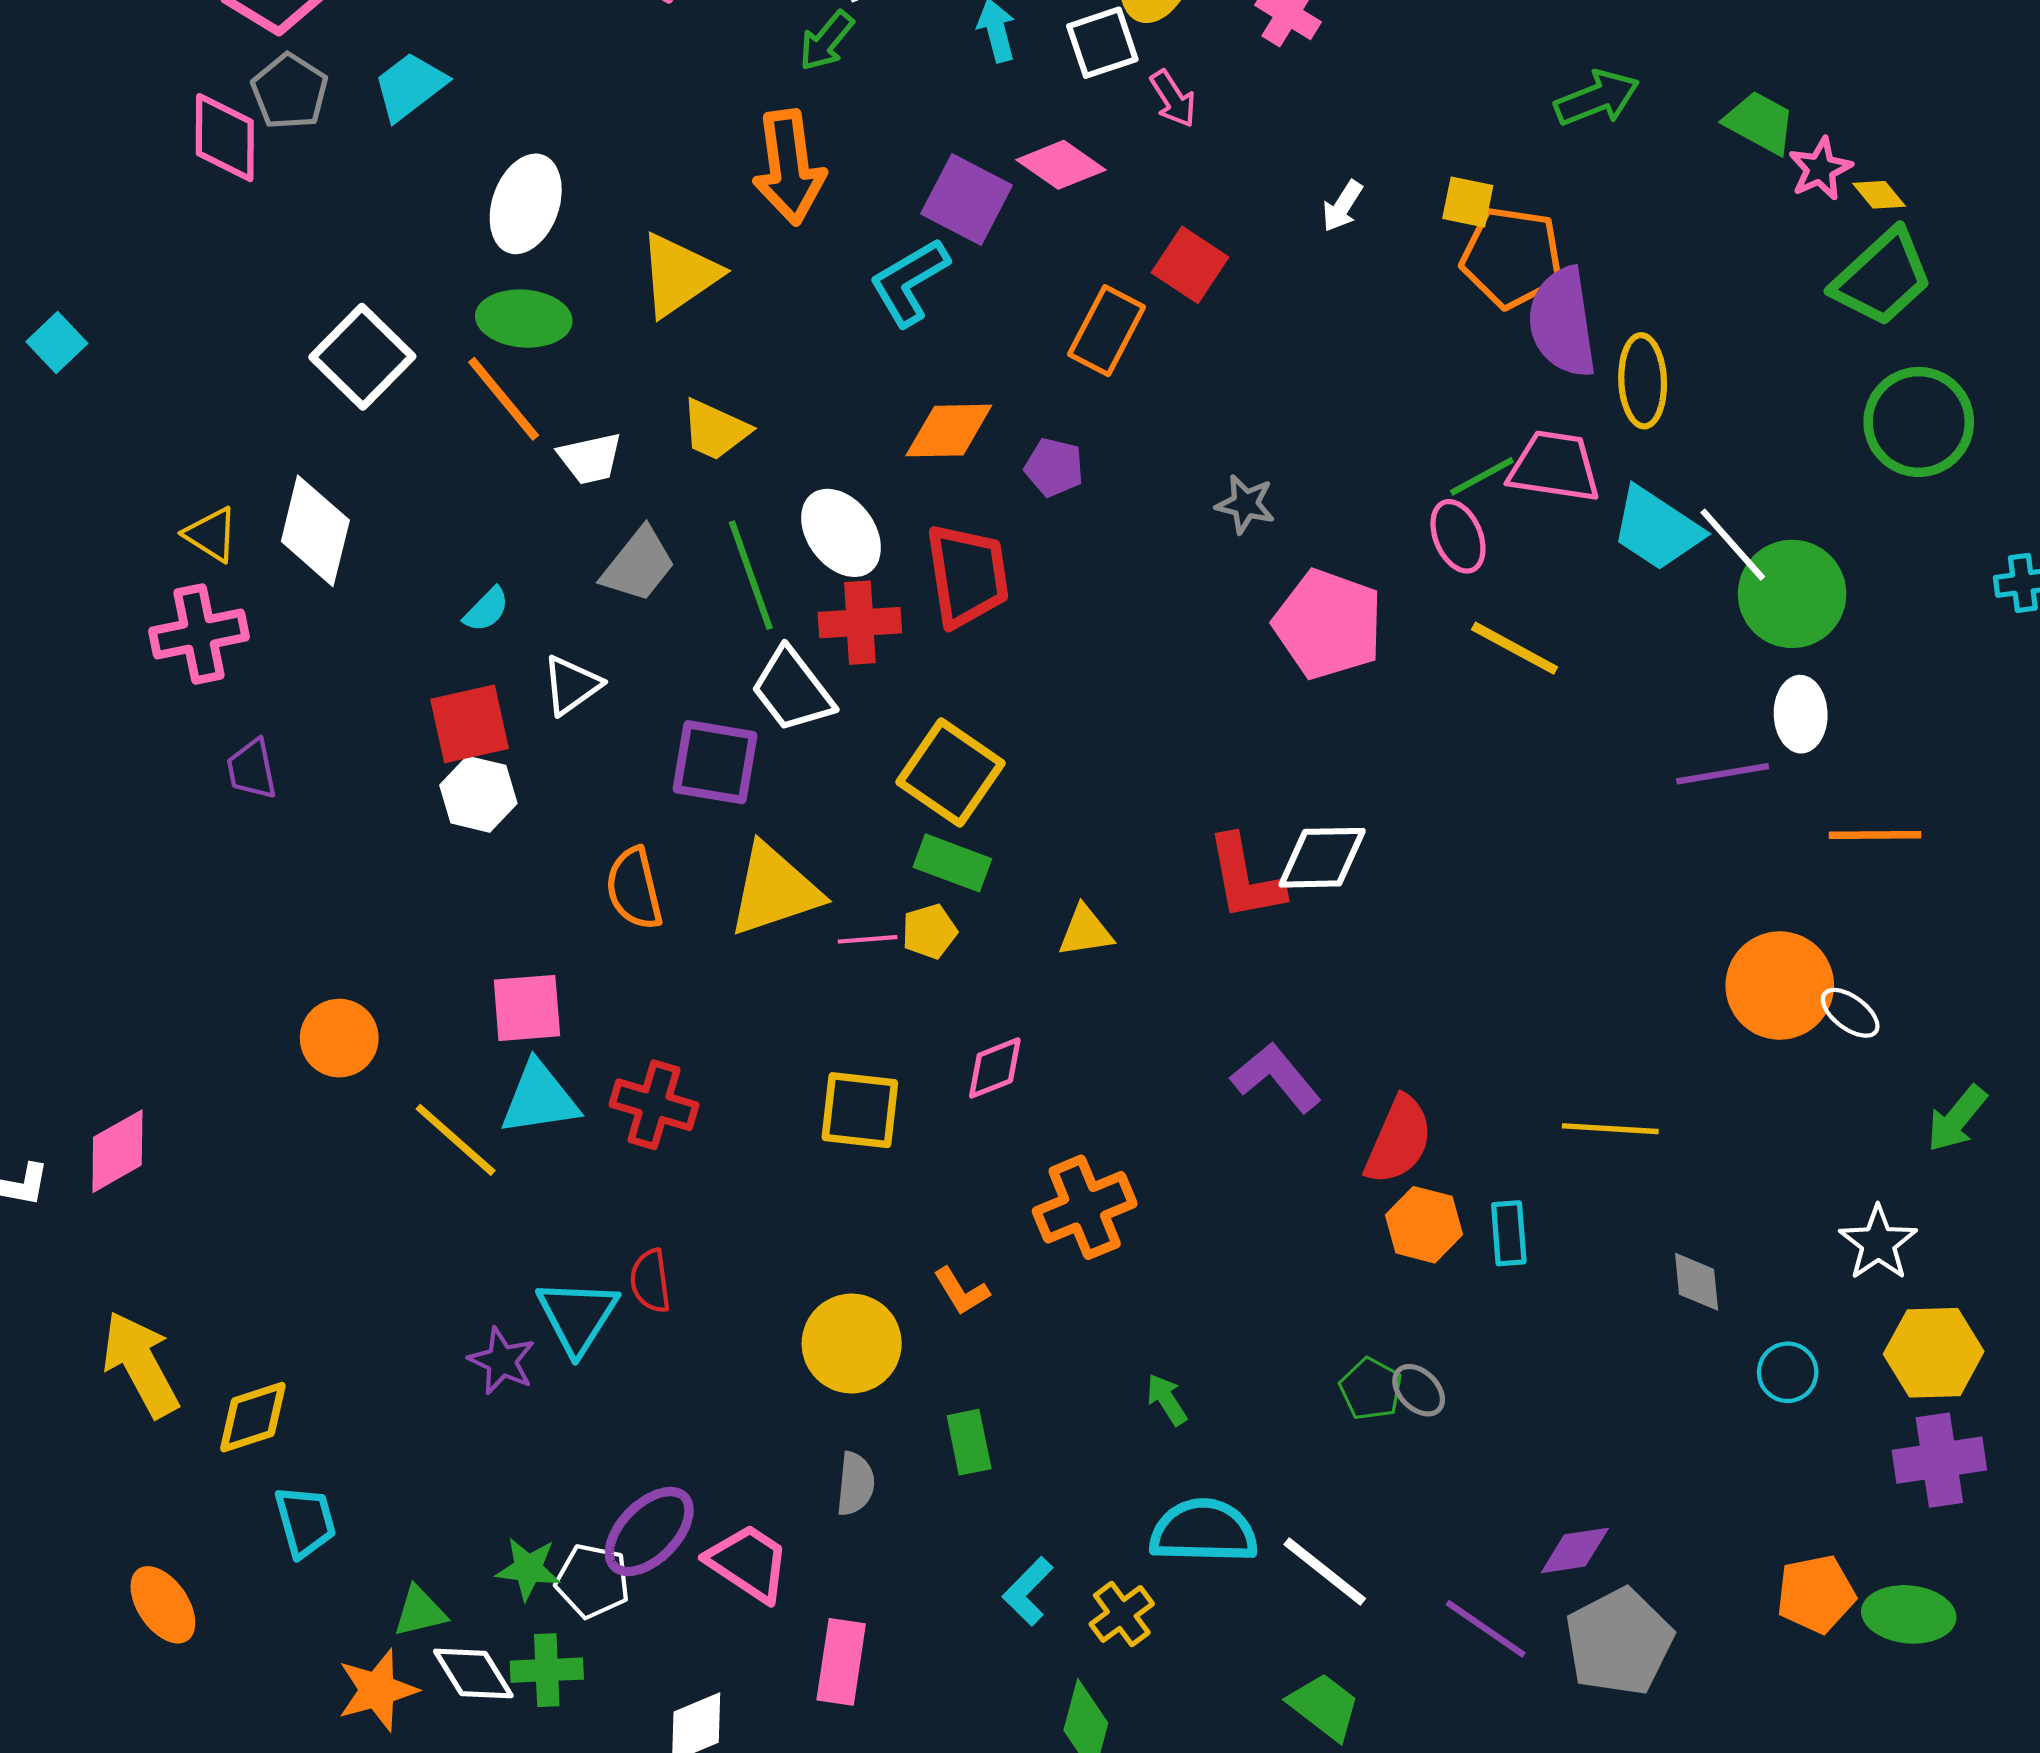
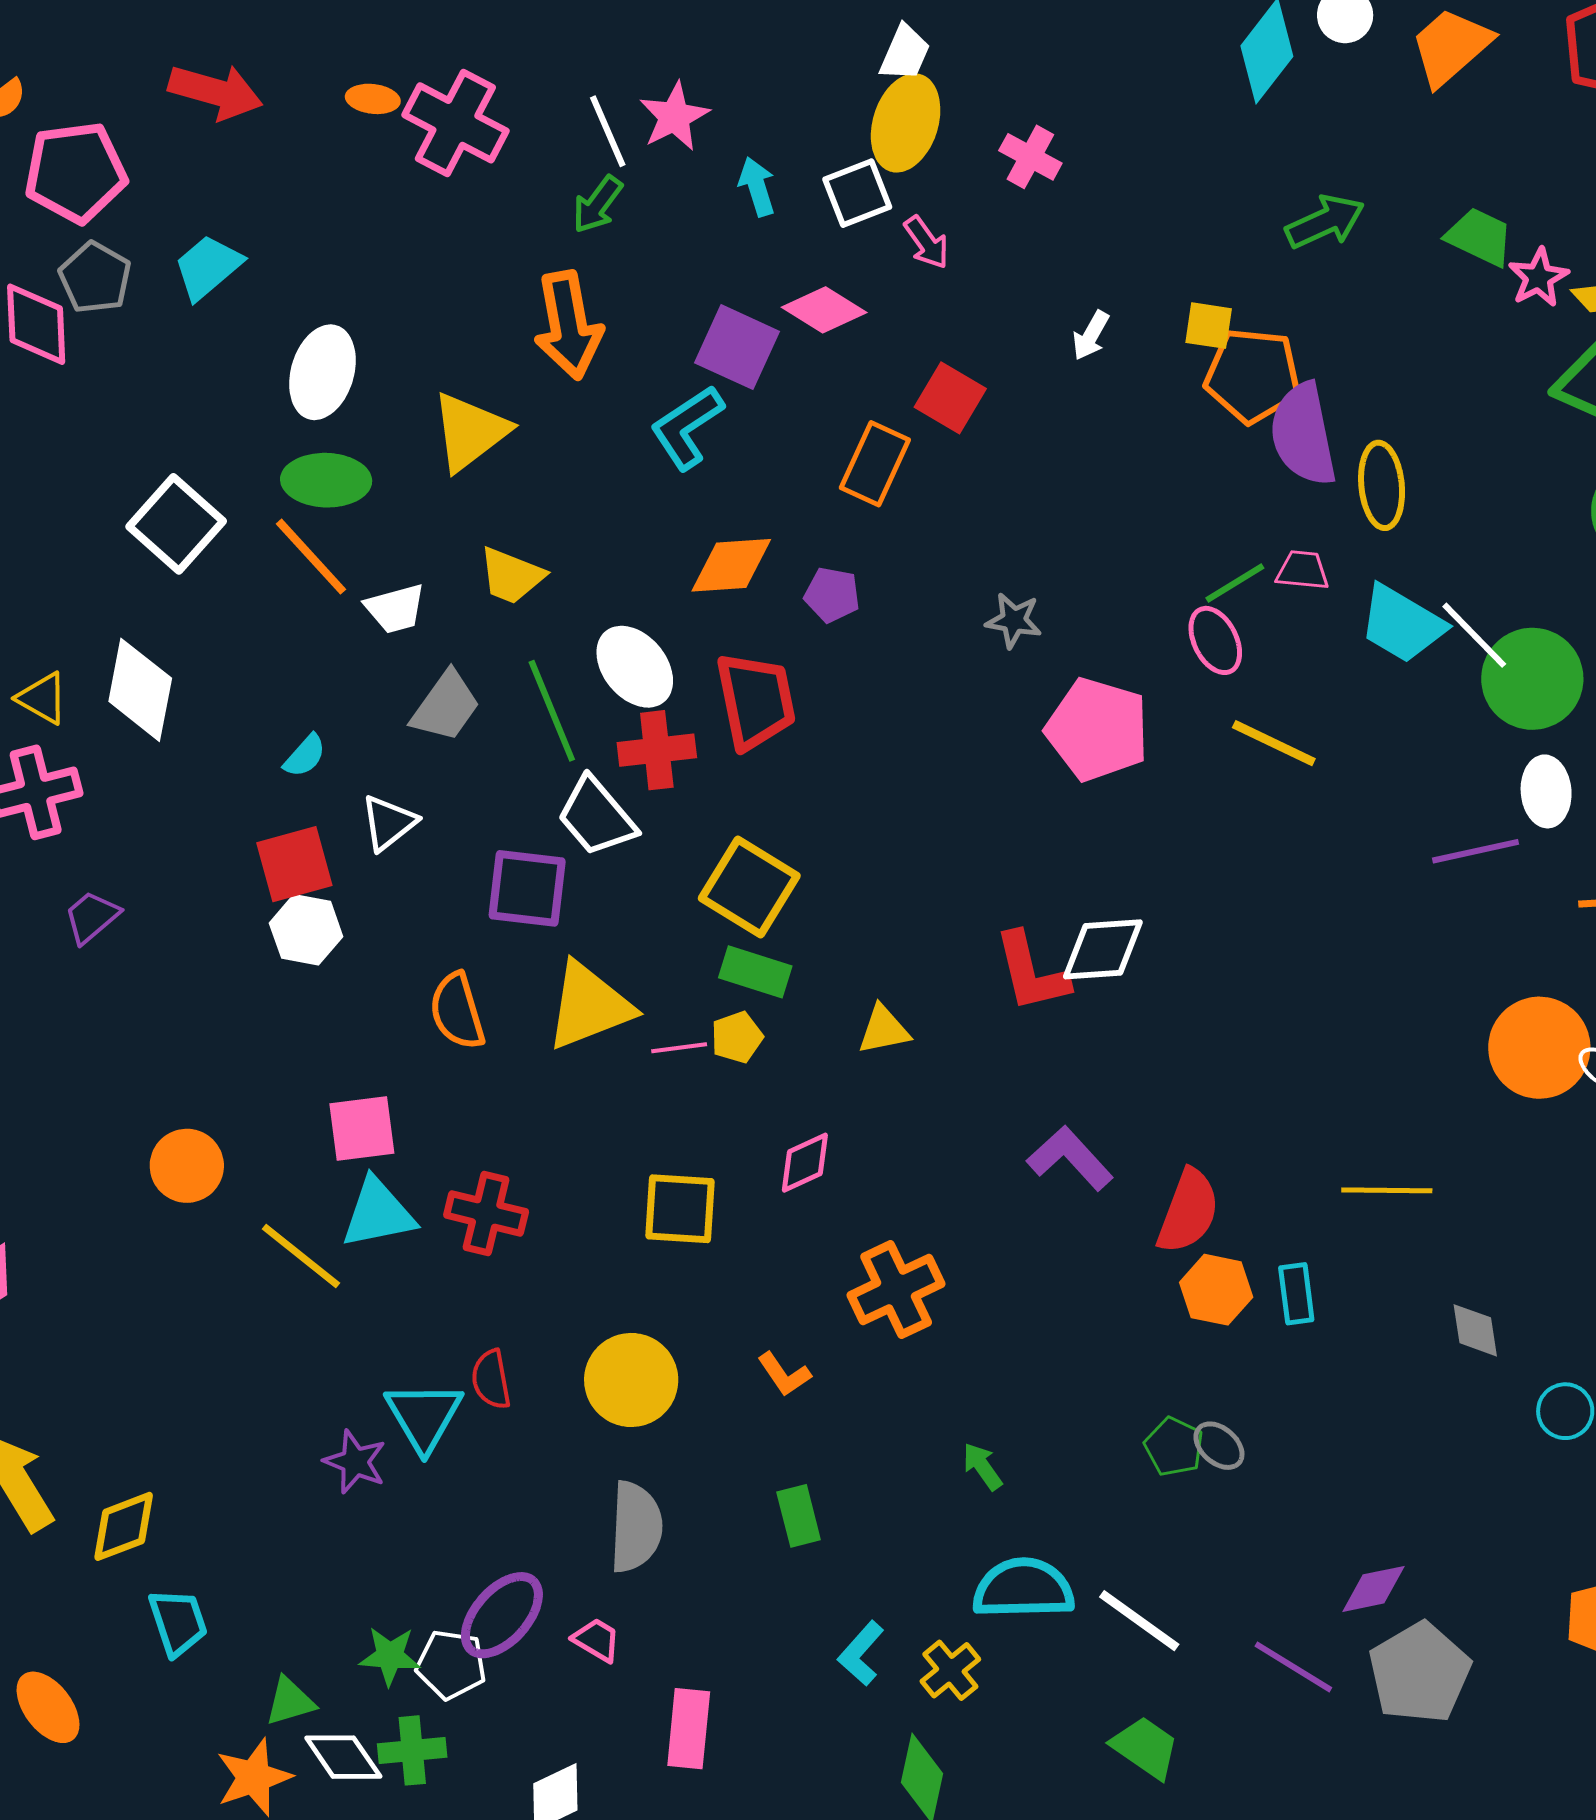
pink trapezoid: (1554, 467) -> (1303, 570), size x0.6
purple trapezoid: (252, 769) -> (92, 917), turned 64
yellow circle: (852, 1344) -> (631, 1380), moved
gray semicircle: (855, 1484) -> (636, 1527), moved, size x1.5
pink trapezoid: (748, 1563) -> (597, 1640), size x0.6

